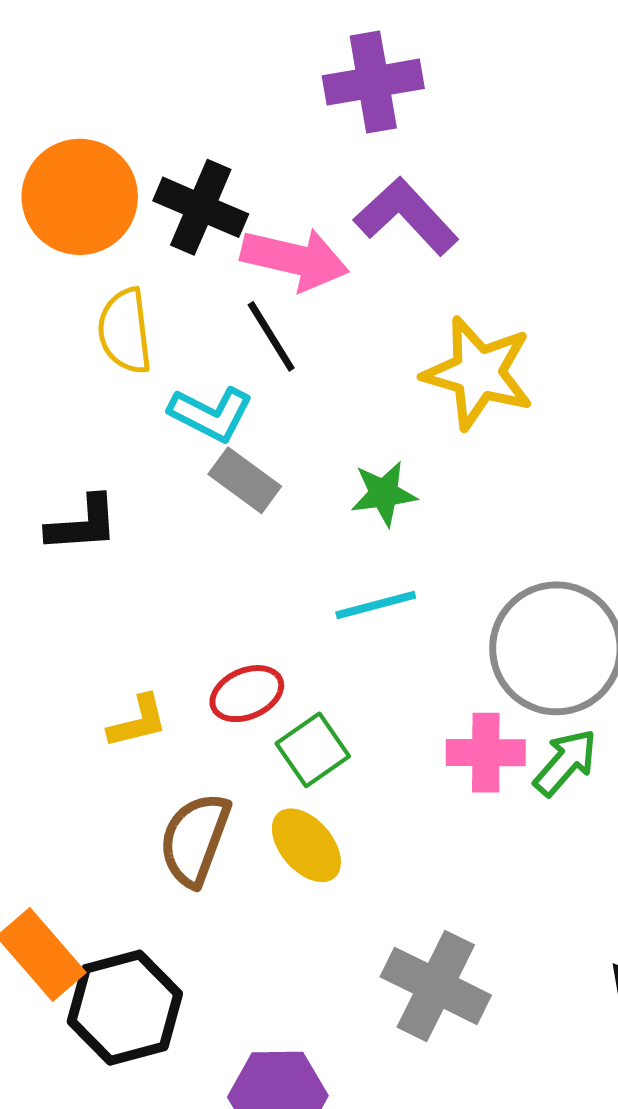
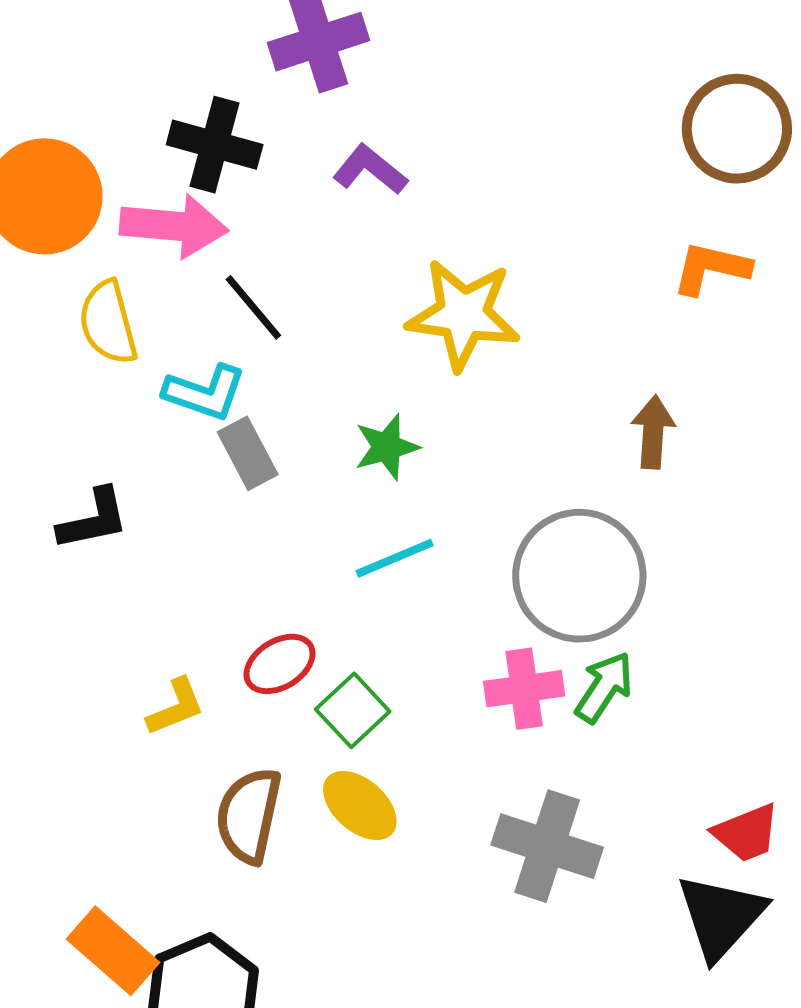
black cross: (201, 207) -> (215, 145), moved
purple L-shape: (406, 216) -> (370, 170), size x0.7
pink arrow: (295, 259) -> (174, 226), moved
gray rectangle: (245, 480) -> (248, 453), turned 34
gray cross: (436, 986) -> (547, 846), moved

